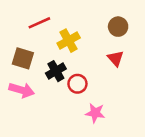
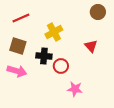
red line: (39, 23) -> (21, 18), moved
brown circle: (118, 27) -> (98, 12), moved
black cross: (56, 71) -> (44, 56), turned 35

